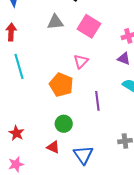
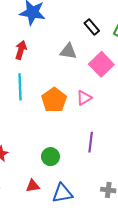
orange pentagon: (61, 85) -> (54, 100), moved
red triangle: (53, 147) -> (33, 186), moved, turned -48
blue triangle: (83, 155) -> (62, 193), turned 40

